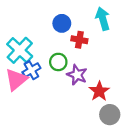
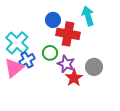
red cross: (79, 40) -> (68, 34), size x1.6
red star: (99, 91) -> (74, 78), moved
gray circle: (110, 115) -> (94, 67), moved

